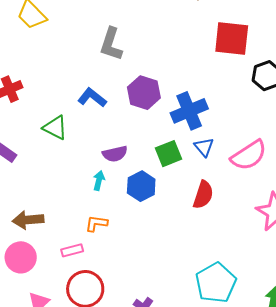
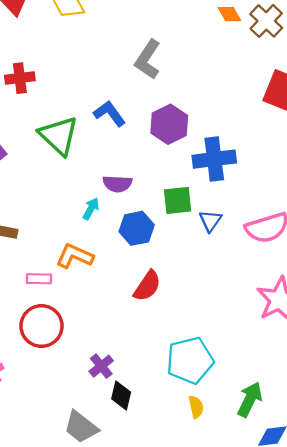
green triangle: (55, 128) -> (59, 136), size x1.4
blue triangle: (204, 147) -> (210, 221), moved
red semicircle: (203, 195) -> (147, 286), moved
orange L-shape: (96, 223) -> (75, 256), size x1.4

